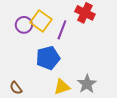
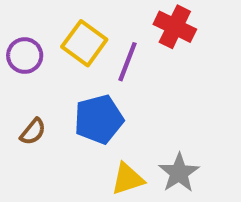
purple circle: (24, 25) -> (25, 56), moved
brown semicircle: (16, 88) -> (33, 132), moved, turned -104

